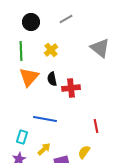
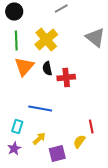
black circle: (31, 22) -> (14, 12), moved
yellow cross: (51, 50) -> (46, 40), size x1.6
red line: (96, 126) -> (91, 126), moved

